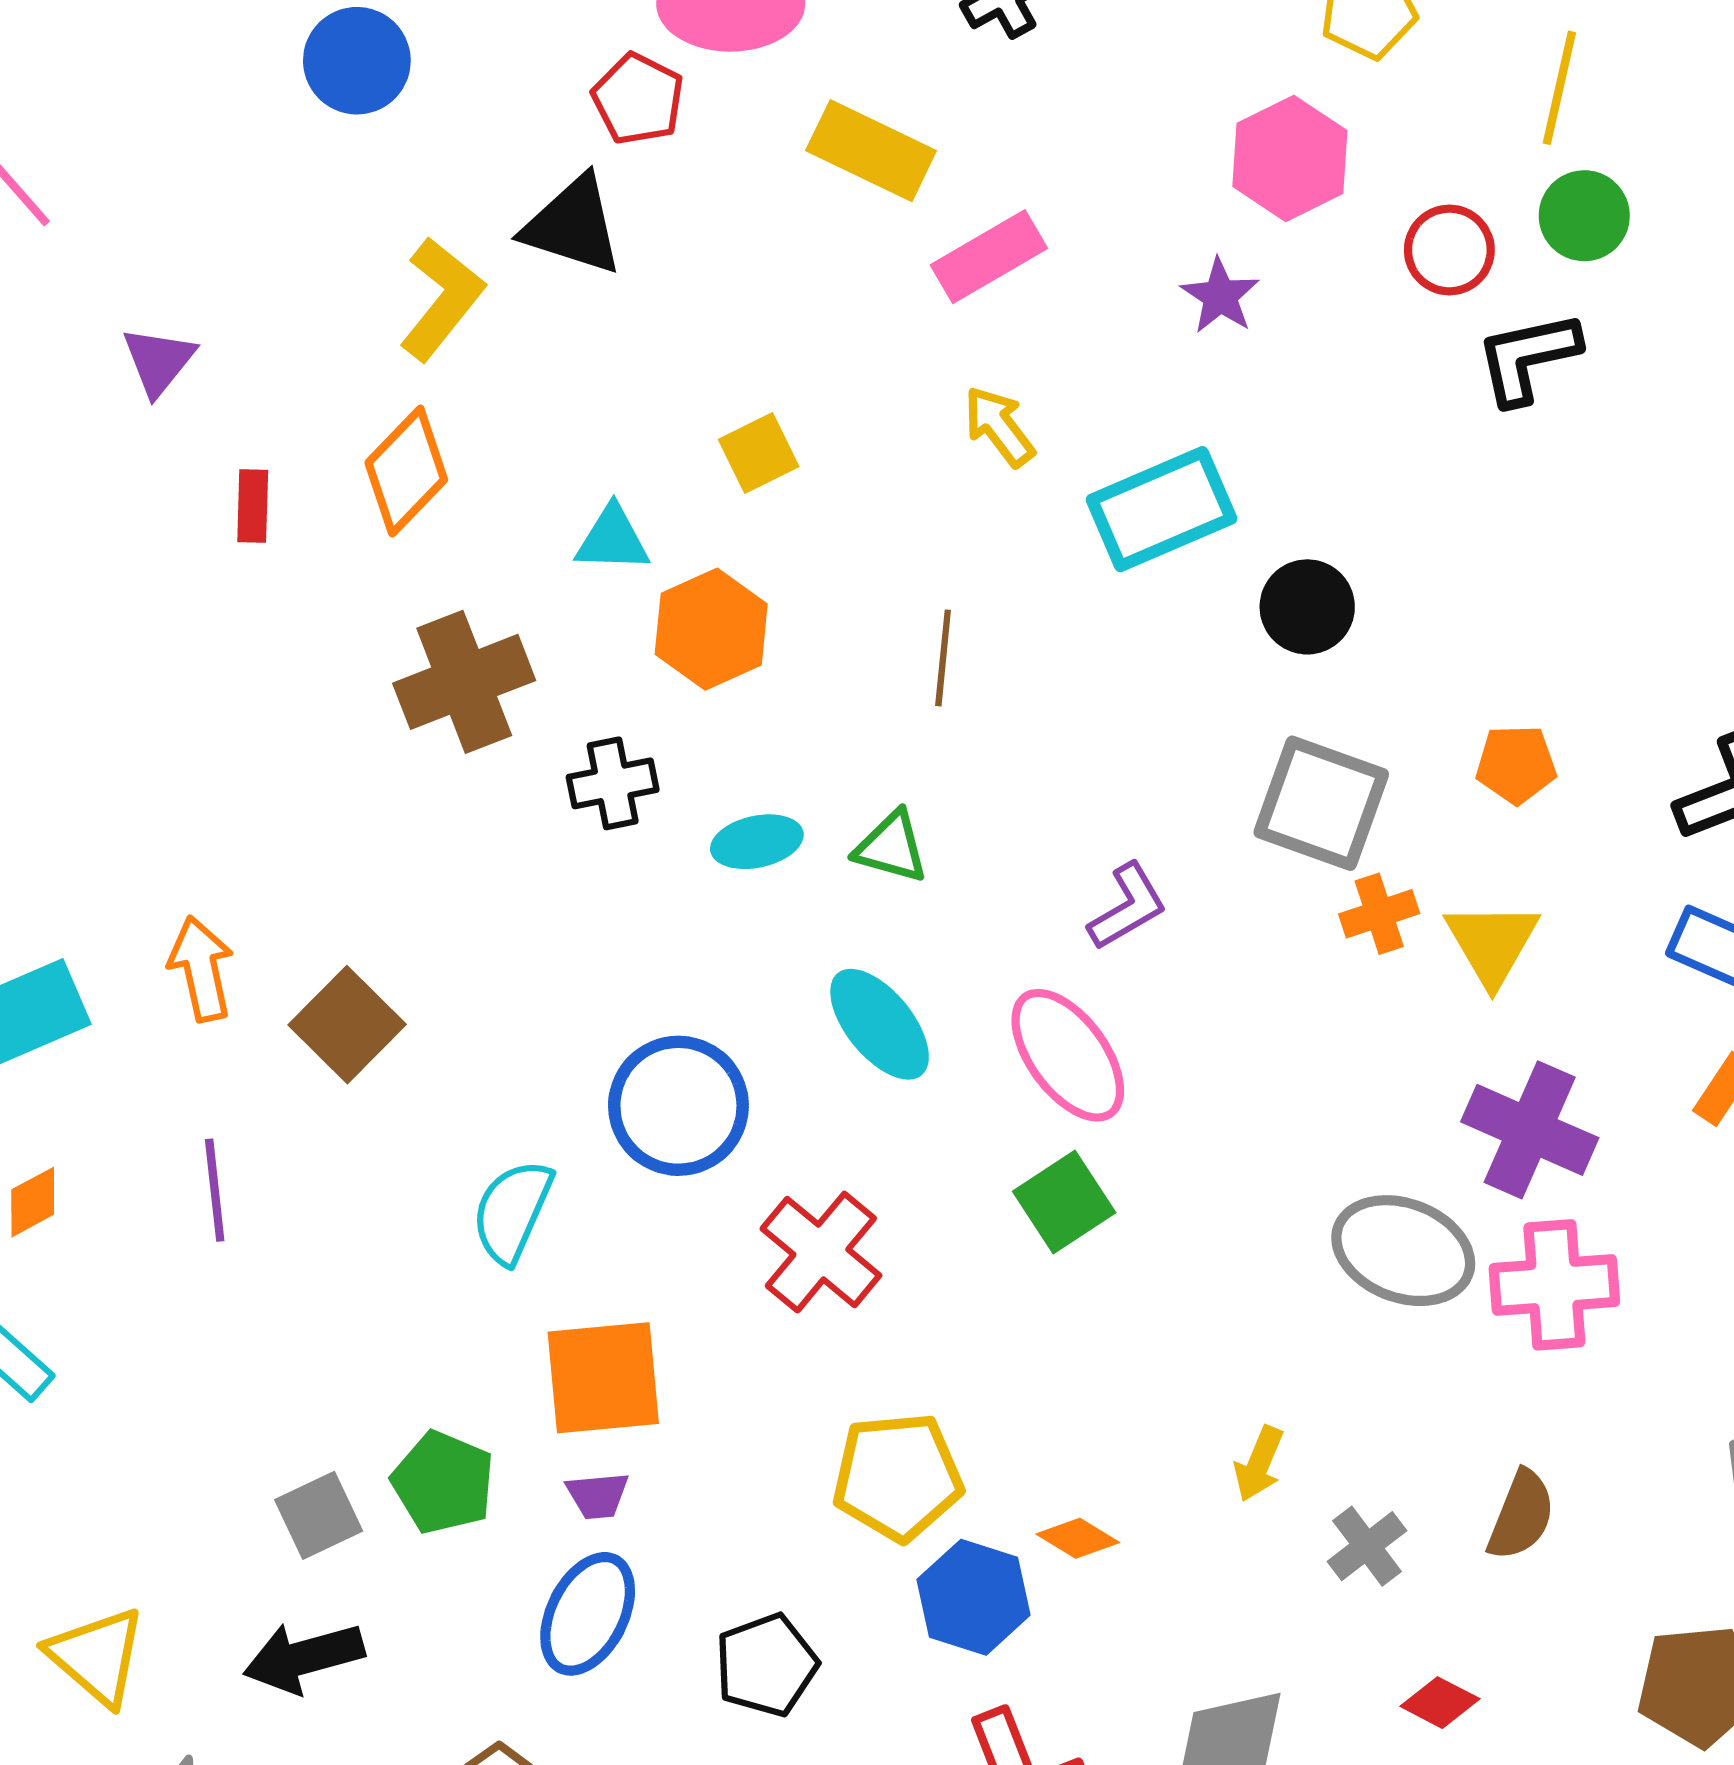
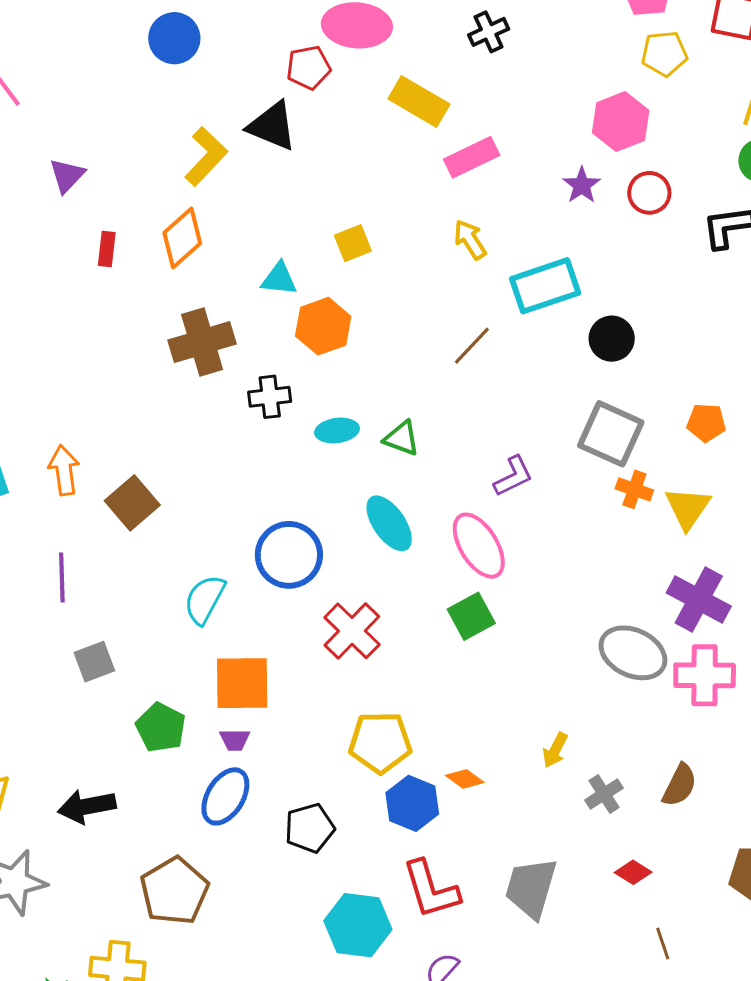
red pentagon: (638, 99) -> (309, 68), turned 30
red circle: (1449, 250) -> (649, 193), moved
brown line: (943, 658) -> (472, 346), moved, turned 33
orange cross: (1379, 914) -> (634, 489), turned 33
gray square: (319, 1515) -> (94, 662), moved

